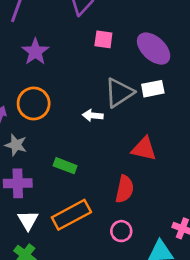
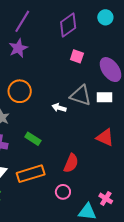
purple star: (35, 52) -> (18, 48), moved
gray triangle: (119, 93) -> (81, 95), turned 40
red triangle: (144, 149) -> (105, 137), moved

